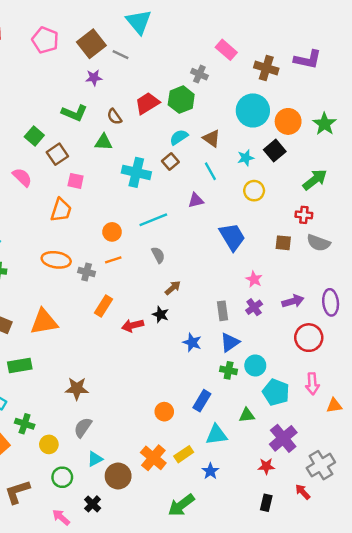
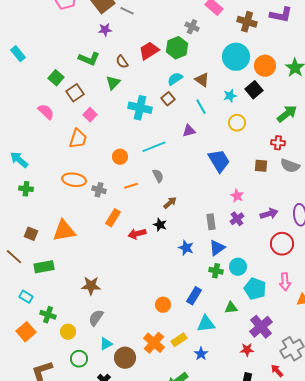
green triangle: (104, 142) -> (113, 83), turned -49
pink square: (76, 181) -> (90, 115), turned 32
orange line: (113, 260) -> (131, 186), moved

